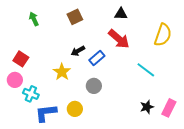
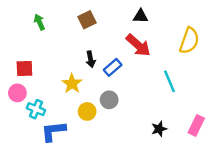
black arrow: (78, 51) -> (91, 59), turned -72
red square: (21, 59) -> (24, 69), turned -35
cyan line: (146, 70) -> (170, 81), turned 30
black star: (147, 107) -> (159, 129), moved
yellow circle: (75, 109) -> (87, 111), moved

